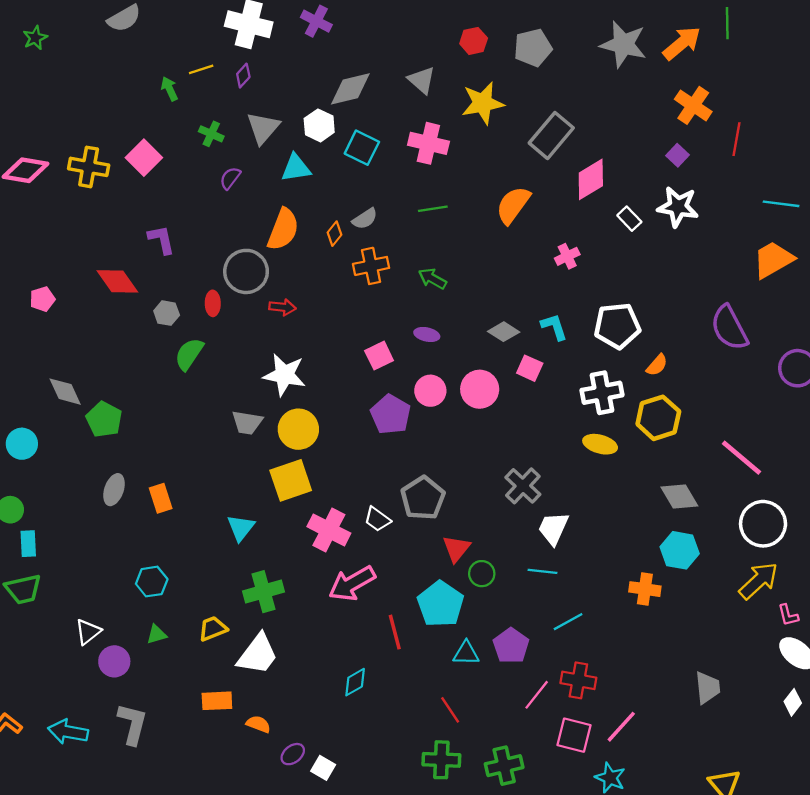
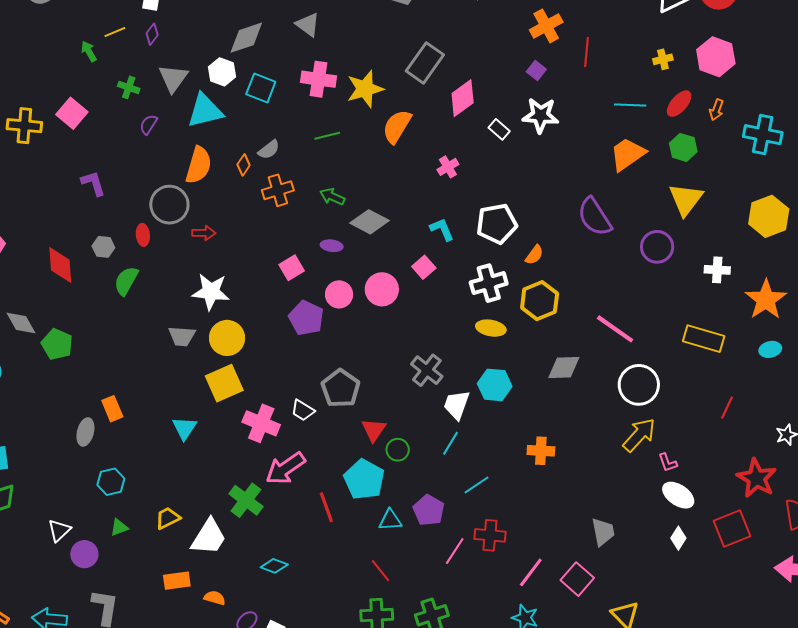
yellow star: (483, 103) -> (365, 89), moved
orange cross: (693, 105) -> (546, 26), turned 32
cyan triangle: (296, 168) -> (205, 111), size x1.4
red diamond: (117, 281) -> (60, 265), moved, turned 36
gray diamond: (504, 332) -> (370, 222), moved, size x1.4
pink square: (530, 368) -> (424, 267), turned 30
gray ellipse: (114, 490) -> (85, 432), moved
gray diamond: (679, 496) -> (564, 368), turned -56
cyan hexagon: (680, 550) -> (495, 385), moved
cyan line: (543, 571) -> (450, 443), turned -60
green cross: (264, 592) -> (246, 500), moved, turned -32
cyan diamond: (355, 682) -> (274, 566), moved, turned 56
pink square: (574, 735) -> (577, 579), moved, turned 32

